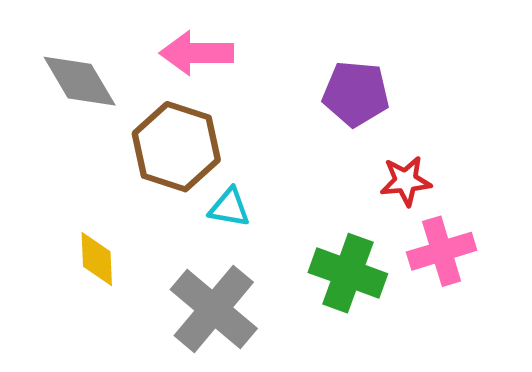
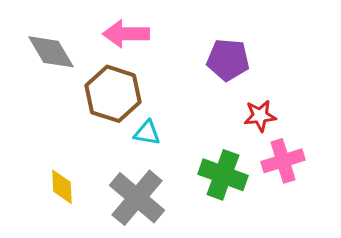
yellow diamond: (97, 259) -> (62, 187), moved

